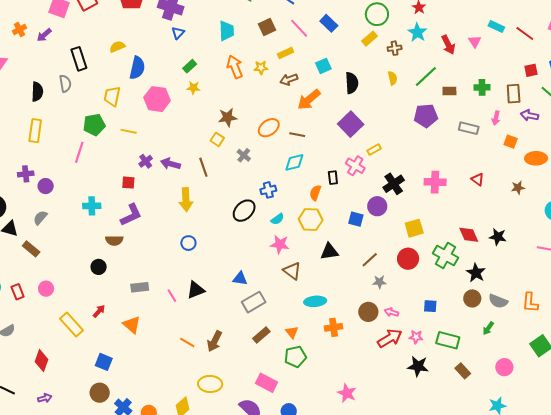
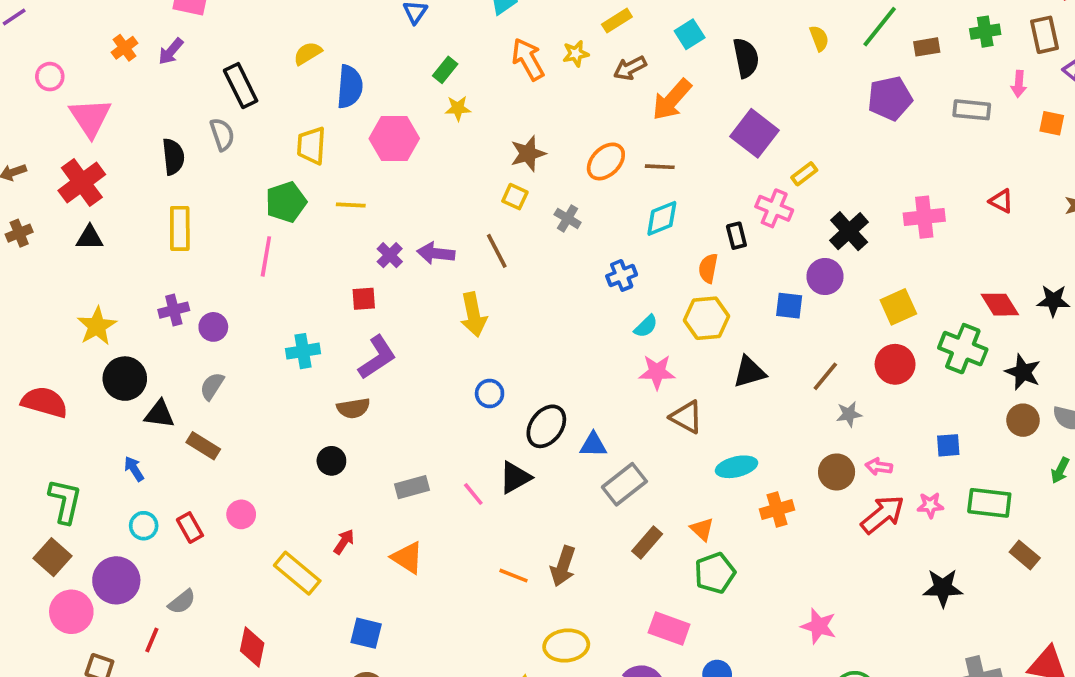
black ellipse: (244, 211) -> (546, 426), moved
black star: (418, 366) -> (943, 588), moved

